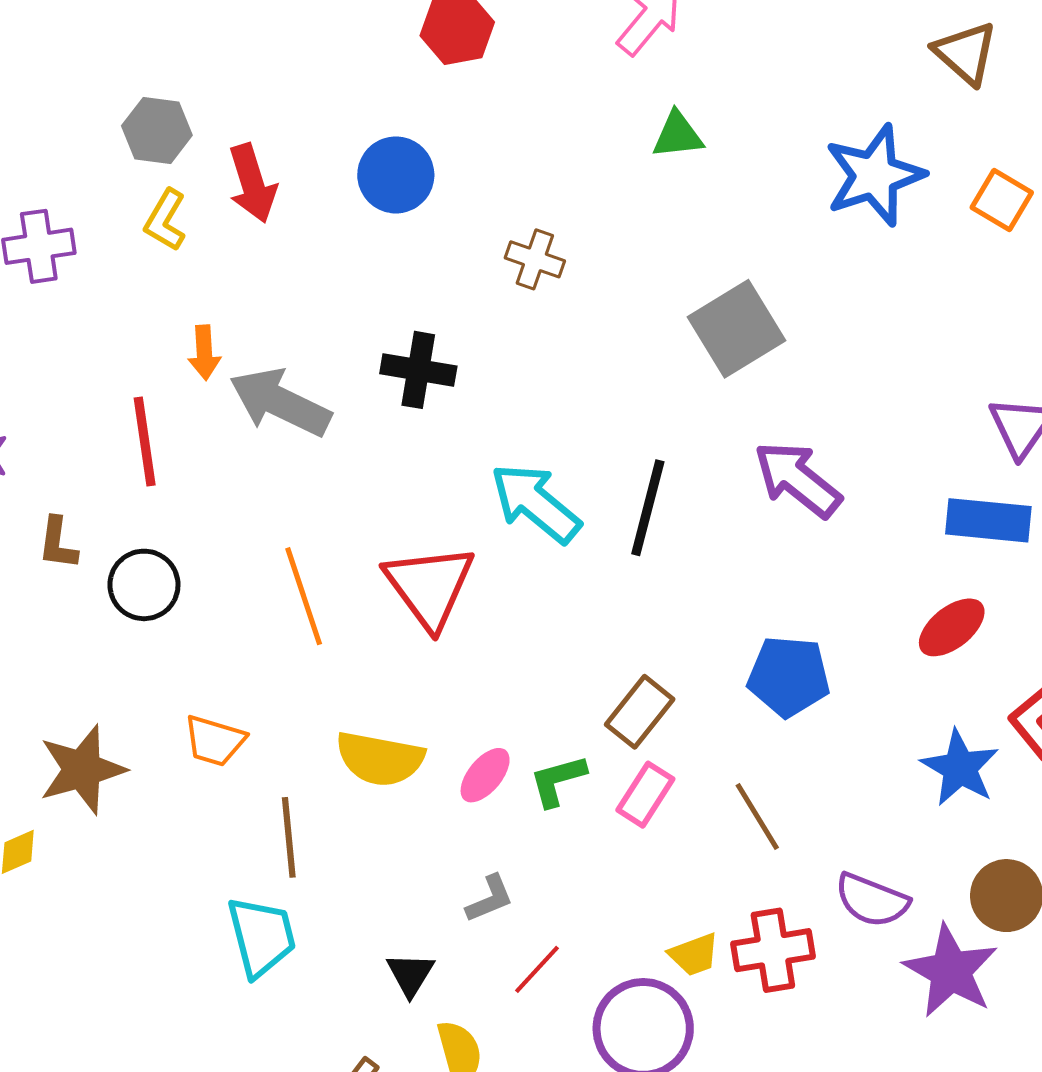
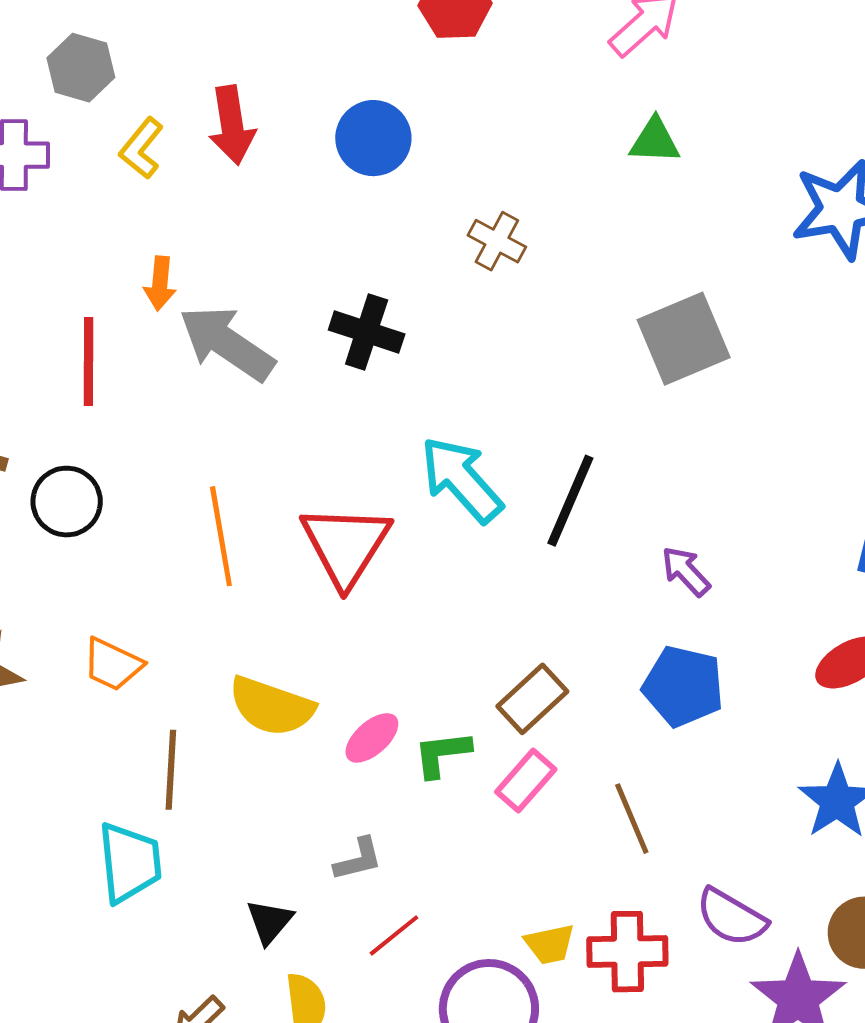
gray hexagon: (157, 130) -> (81, 68), moved
purple arrow: (798, 479) -> (686, 571), moved, size x0.6

